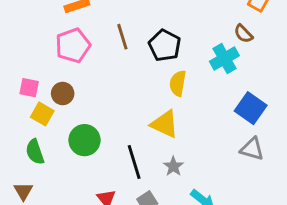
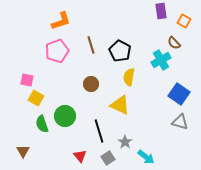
brown circle: (63, 93) -> (91, 84), moved
green semicircle: (35, 152) -> (42, 124), moved
gray star: (173, 166) -> (125, 142), moved

